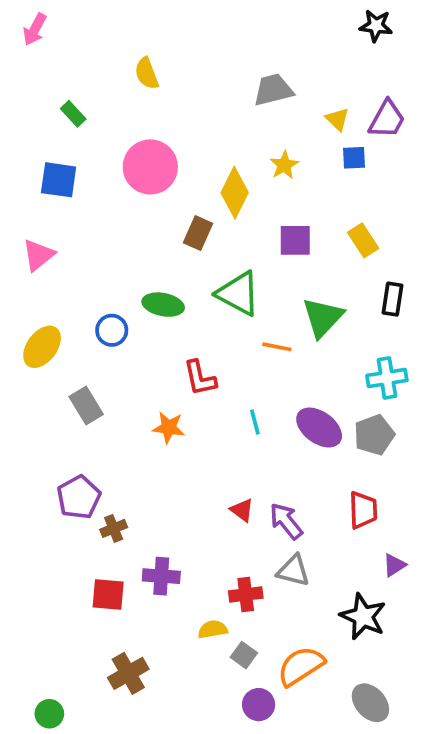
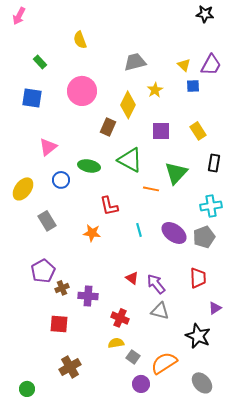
gray trapezoid: (273, 90) -> (135, 62), moved
pink triangle: (38, 255) -> (48, 147), moved
purple cross: (161, 576) -> (88, 296), moved
red cross: (246, 594) -> (120, 318), moved, turned 30

